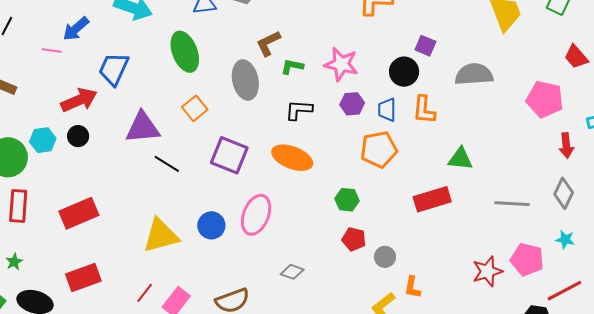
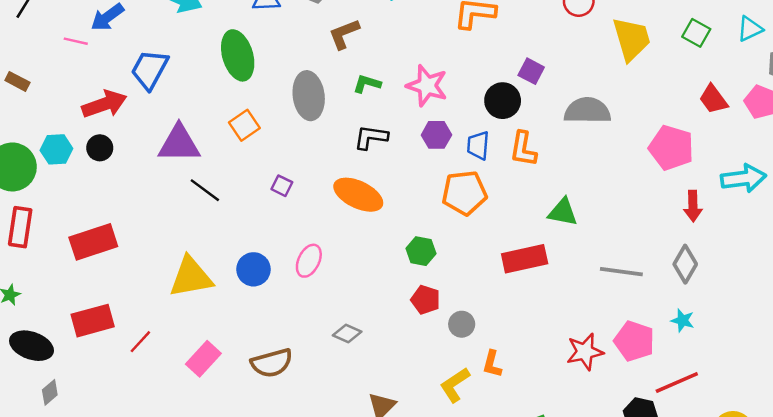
brown L-shape: (268, 43) -> (344, 34), moved
purple square: (229, 155) -> (282, 186), size x0.5
pink ellipse: (256, 215) -> (309, 261), size x0.7
red line: (145, 293) -> (140, 342), moved

